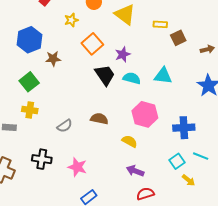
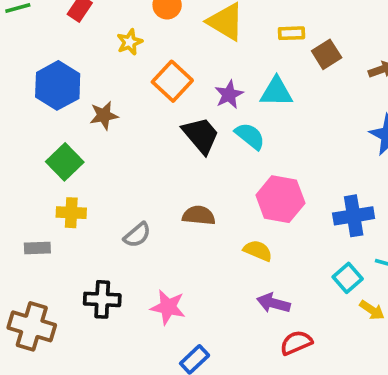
cyan triangle: (163, 76) -> (276, 92), moved
cyan semicircle: (132, 78) -> (250, 136), turned 30

